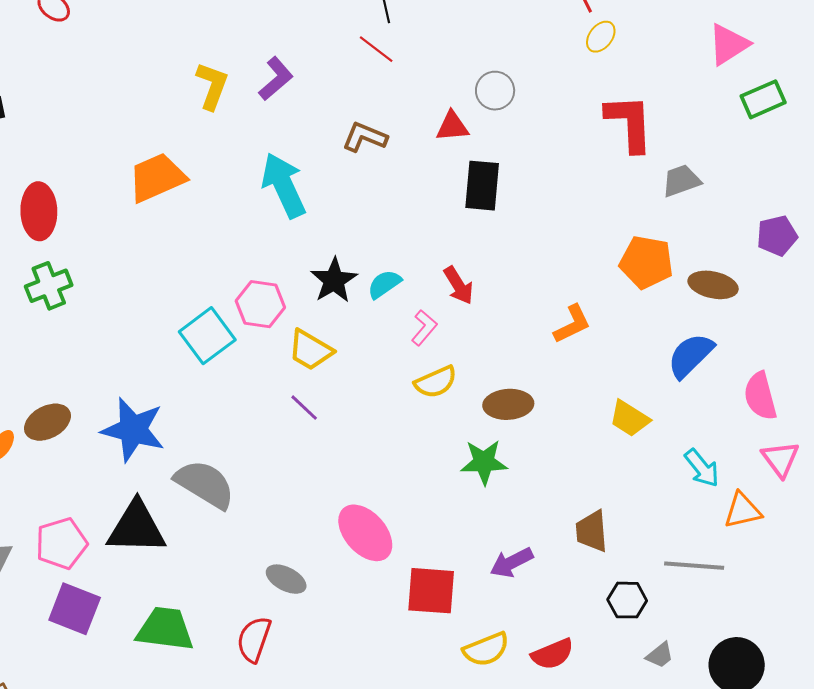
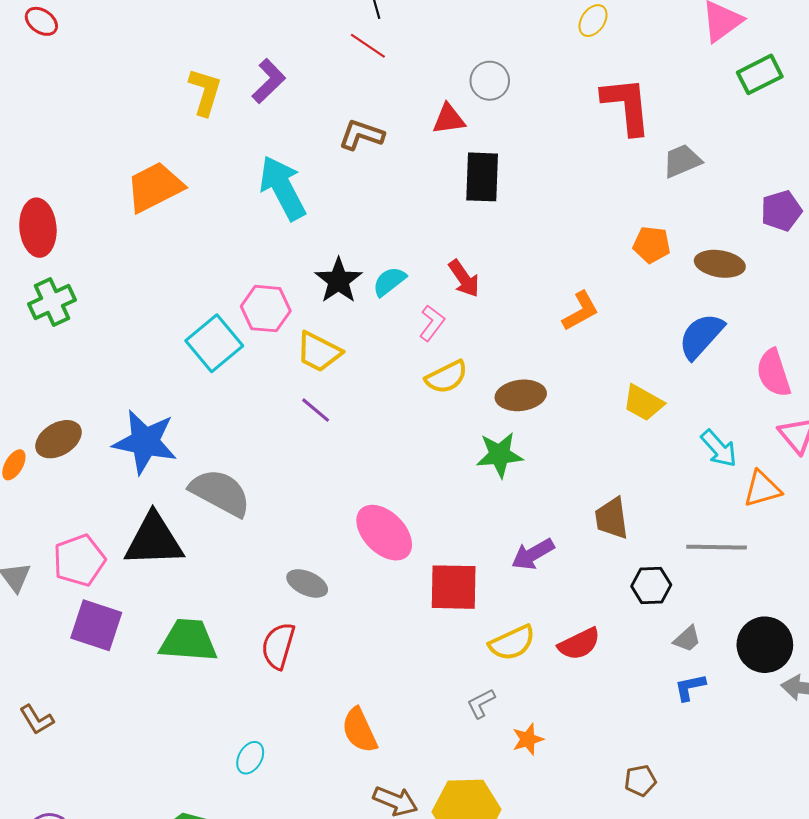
orange pentagon: (646, 262) -> (652, 245), size x0.7

